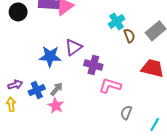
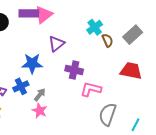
purple triangle: (73, 47) -> (56, 44), moved
blue cross: (37, 90) -> (21, 86), moved
gray semicircle: (126, 113) -> (108, 114), size x1.6

